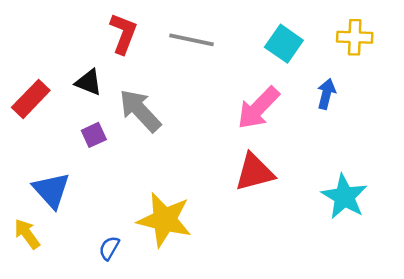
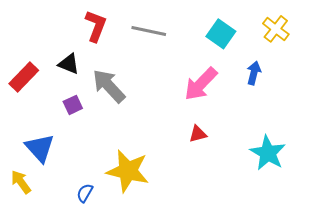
yellow cross: (355, 37) -> (276, 29), turned 36
red triangle: (254, 172) -> (198, 134), size x0.6

